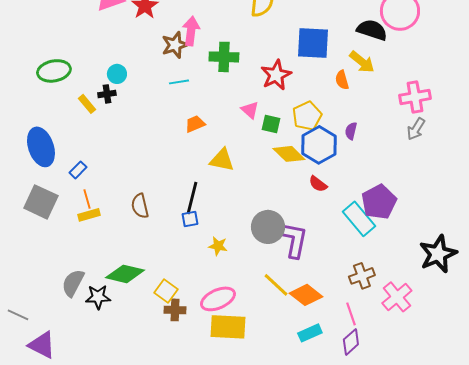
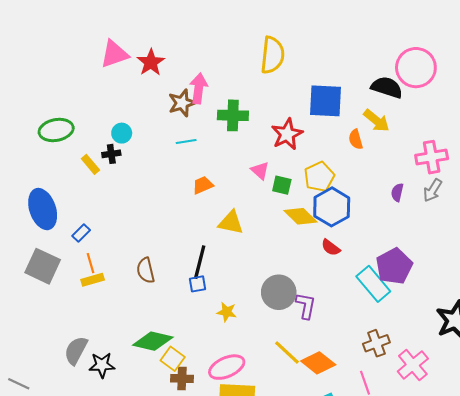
purple semicircle: (351, 131) -> (397, 192), moved
purple L-shape: (294, 240) -> (306, 306), size x0.7
green diamond: (125, 274) -> (153, 341), moved

